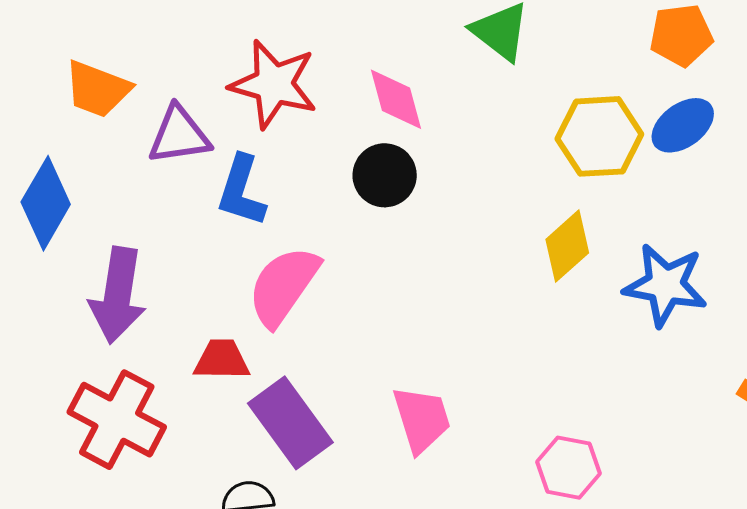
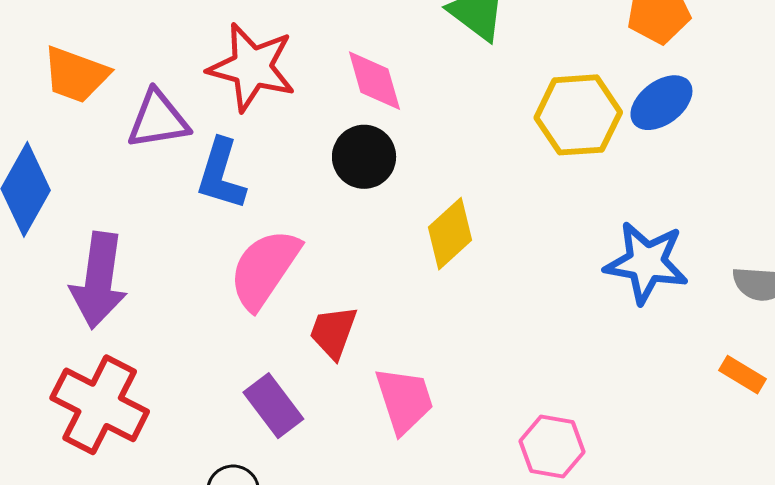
yellow diamond: (567, 246) -> (450, 234), moved
red trapezoid: (222, 360) -> (333, 332), moved, turned -70
purple rectangle: (290, 423) -> (273, 406), size x0.7

